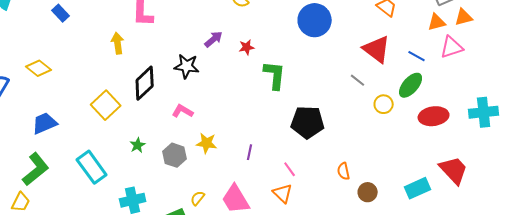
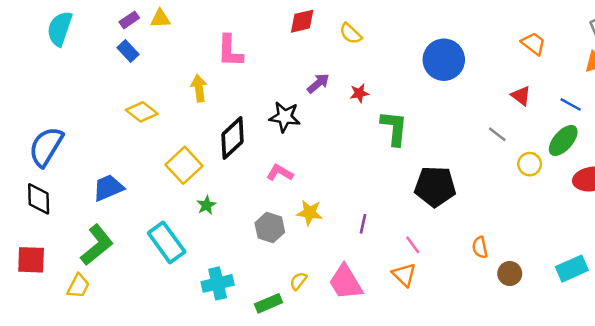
red triangle: (377, 49) -> (521, 96), size x0.6
yellow diamond: (39, 68) -> (142, 112), moved
green star: (138, 145) -> (206, 205), moved

